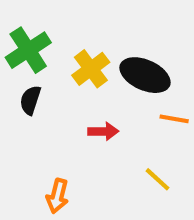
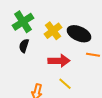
red arrow: (103, 131) -> (59, 61), size x1.5
yellow line: (158, 179) -> (65, 84), moved

